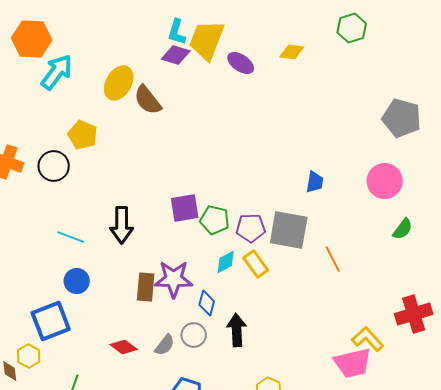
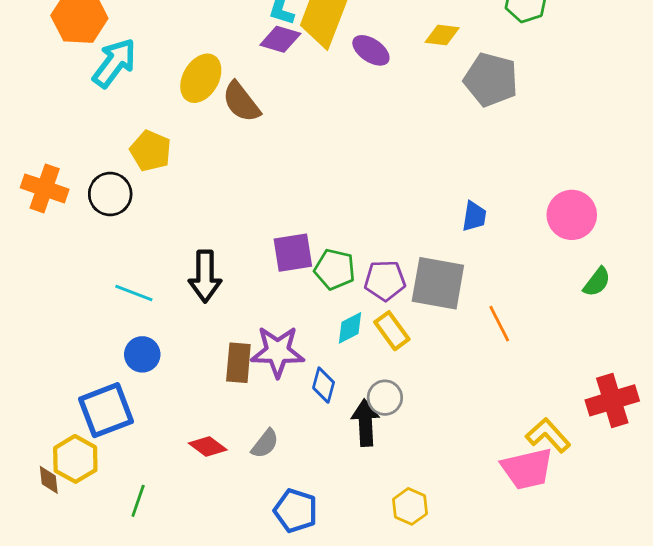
gray pentagon: (402, 118) -> (491, 80), moved
gray circle: (194, 335) -> (385, 398), moved
yellow hexagon: (29, 356) -> (75, 459), size x1.4

